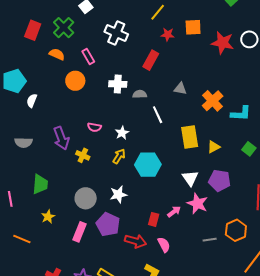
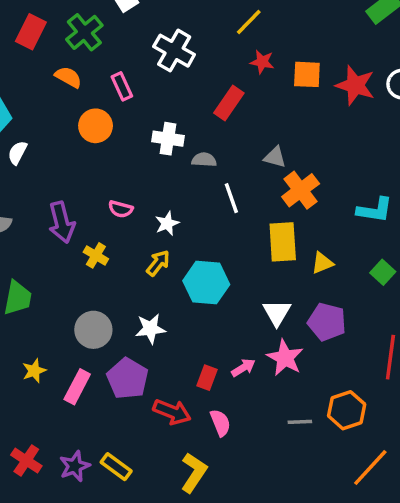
orange square: (193, 27) -> (307, 74), moved
orange cross: (213, 101) -> (301, 190), moved
yellow star: (48, 217) -> (34, 371), moved

